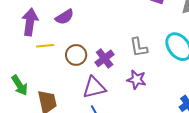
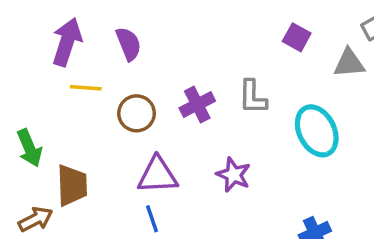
purple semicircle: (65, 17) -> (128, 44), turned -90
gray L-shape: (139, 47) -> (253, 97), moved
purple cross: (105, 58) -> (197, 105), moved

